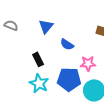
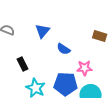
black rectangle: (38, 59) -> (23, 64), moved

